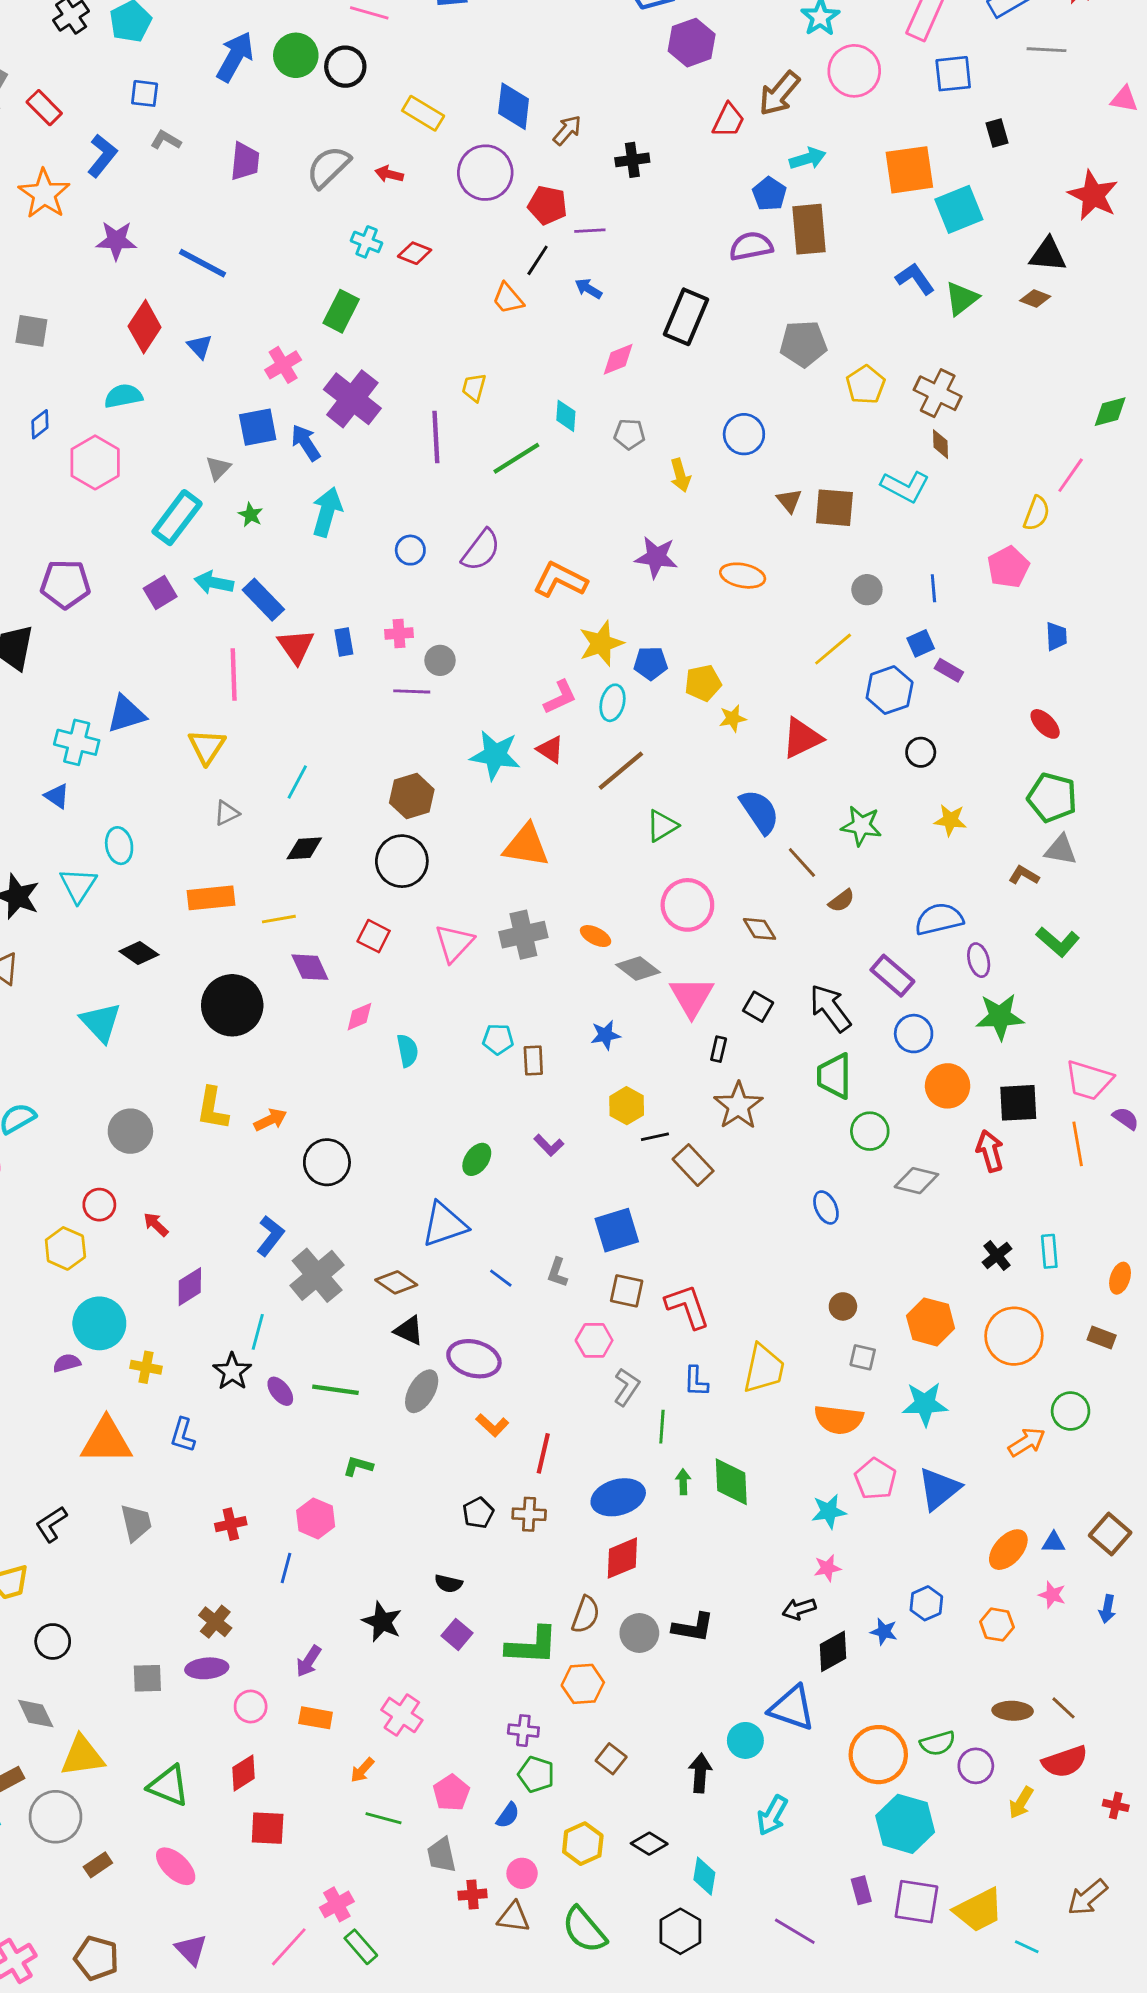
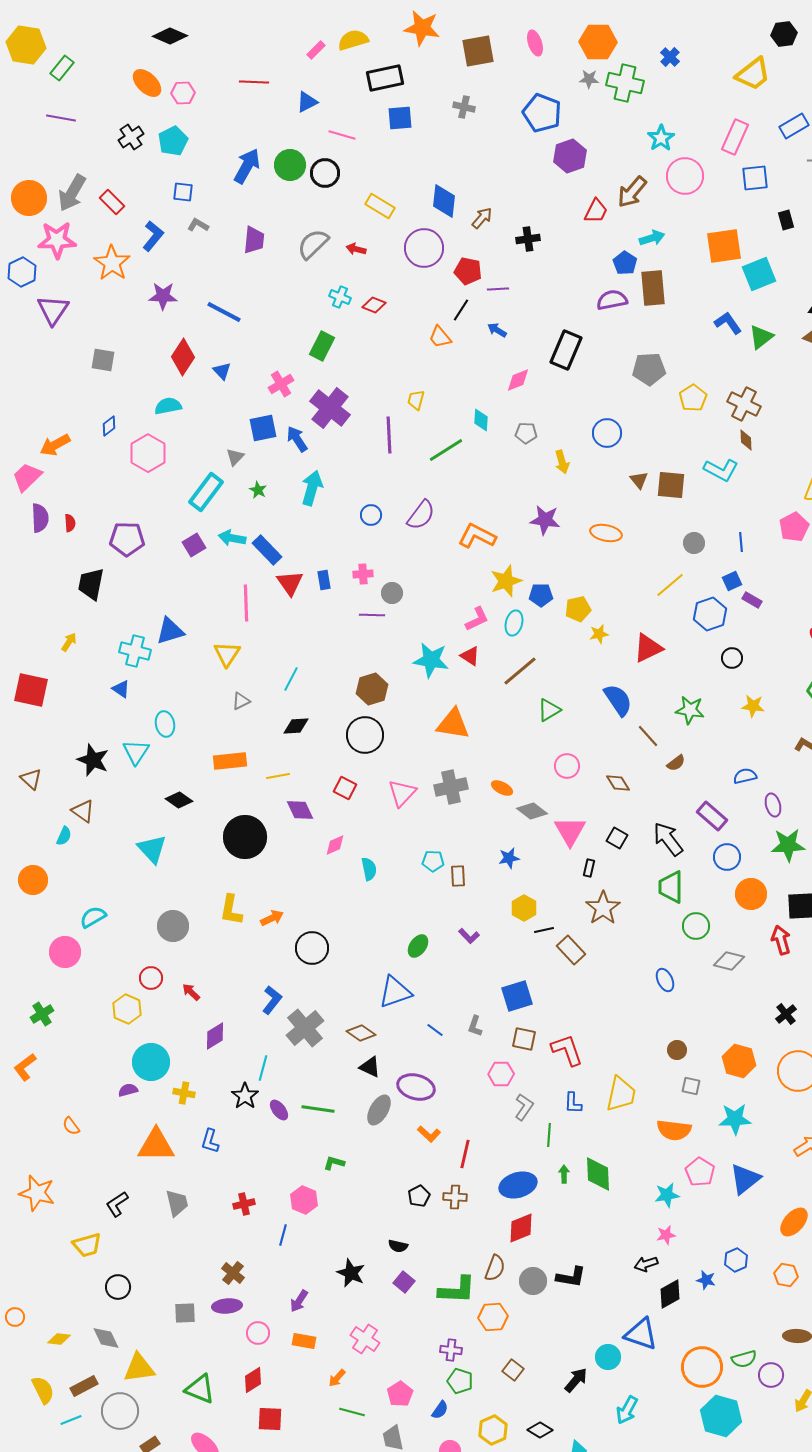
pink circle: (687, 905) -> (567, 766), size x0.7
blue semicircle: (939, 919) -> (745, 776), size x0.7
black arrow: (700, 1773) -> (576, 1380), turned 36

